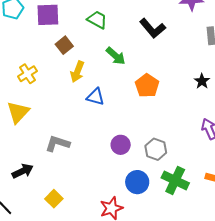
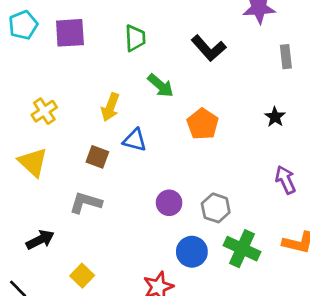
green trapezoid: (97, 20) -> (135, 38), turned 60
brown square: (64, 45) -> (97, 157), moved, turned -30
yellow triangle: (18, 112) -> (33, 162), turned -30

